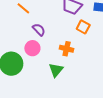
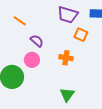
green triangle: (56, 70) -> (67, 95), moved

